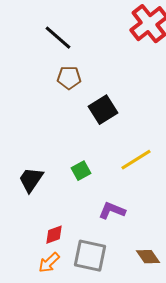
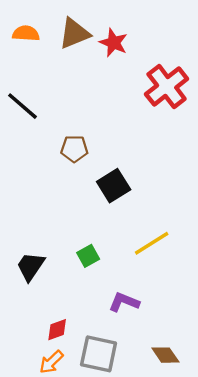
black line: (58, 38) -> (22, 106), moved

